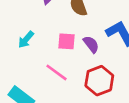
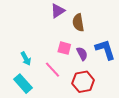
cyan arrow: (26, 40) -> (26, 59), moved, turned -80

